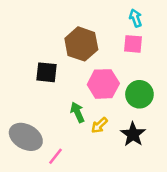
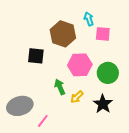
cyan arrow: (136, 18) -> (89, 19), moved
gray ellipse: (26, 137) -> (20, 106), turned -45

